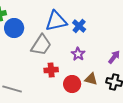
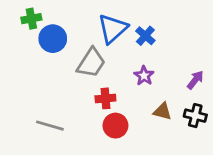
blue triangle: (56, 21) -> (113, 29), turned -30
red circle: (72, 84) -> (115, 126), moved

